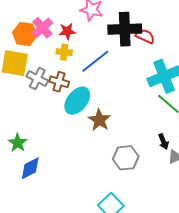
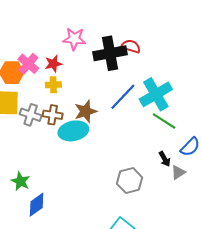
red semicircle: (145, 36) -> (131, 46), moved
blue line: (95, 61) -> (123, 97), moved
cyan ellipse: (77, 101) -> (73, 131), turned 48
brown star: (99, 120) -> (86, 111), moved, turned 30

